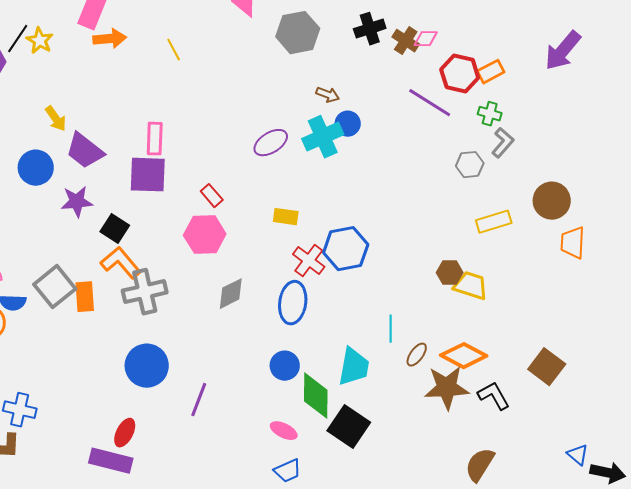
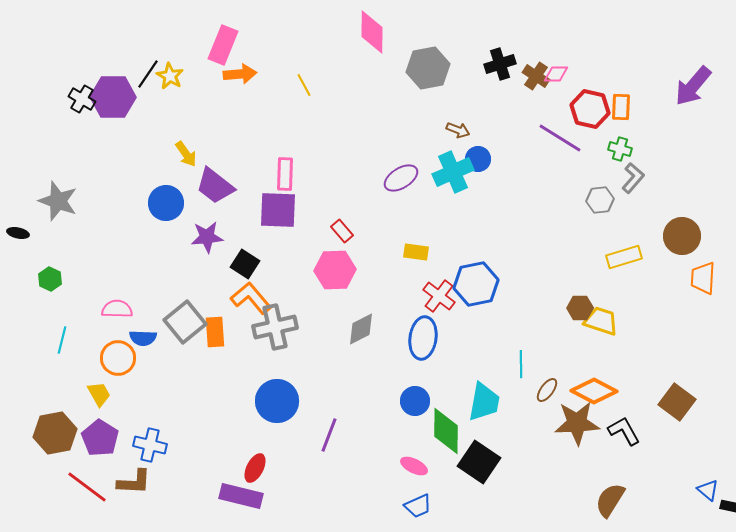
orange rectangle: (491, 72) -> (621, 107), turned -60

